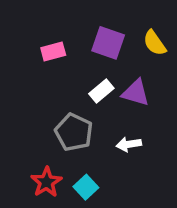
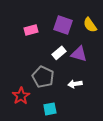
red star: (46, 182) -> (21, 96), moved
cyan square: (86, 187) -> (50, 109), turned 32

